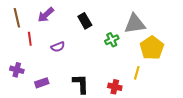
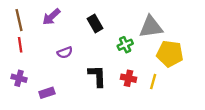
red line: (30, 39) -> (20, 45), moved
yellow pentagon: (152, 48) -> (170, 54), turned -30
black L-shape: (81, 84) -> (97, 76), moved
red cross: (115, 87) -> (129, 78), moved

